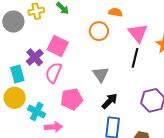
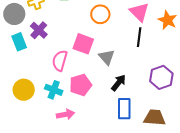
pink square: (58, 46) -> (83, 44), moved
purple cross: (35, 57) -> (39, 30), moved
cyan rectangle: (17, 74) -> (19, 42), moved
cyan cross: (37, 112) -> (54, 90), moved

